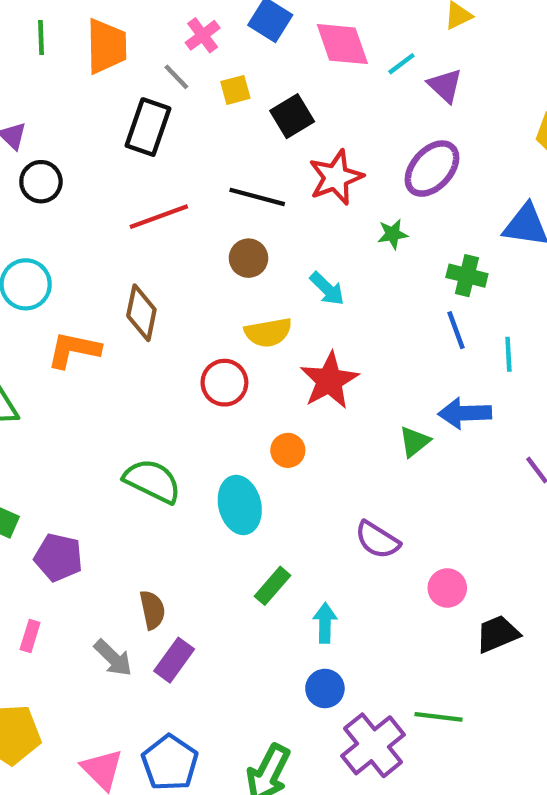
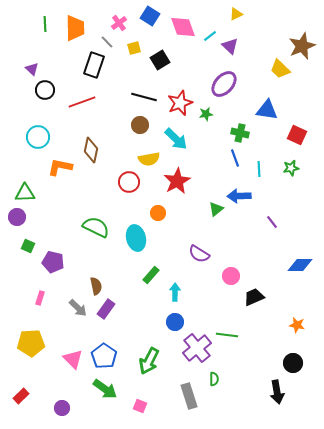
red star: (336, 177) -> (180, 103), moved
red line: (159, 217) -> (82, 102), moved
cyan arrow: (327, 289) -> (176, 139), size x1.4

